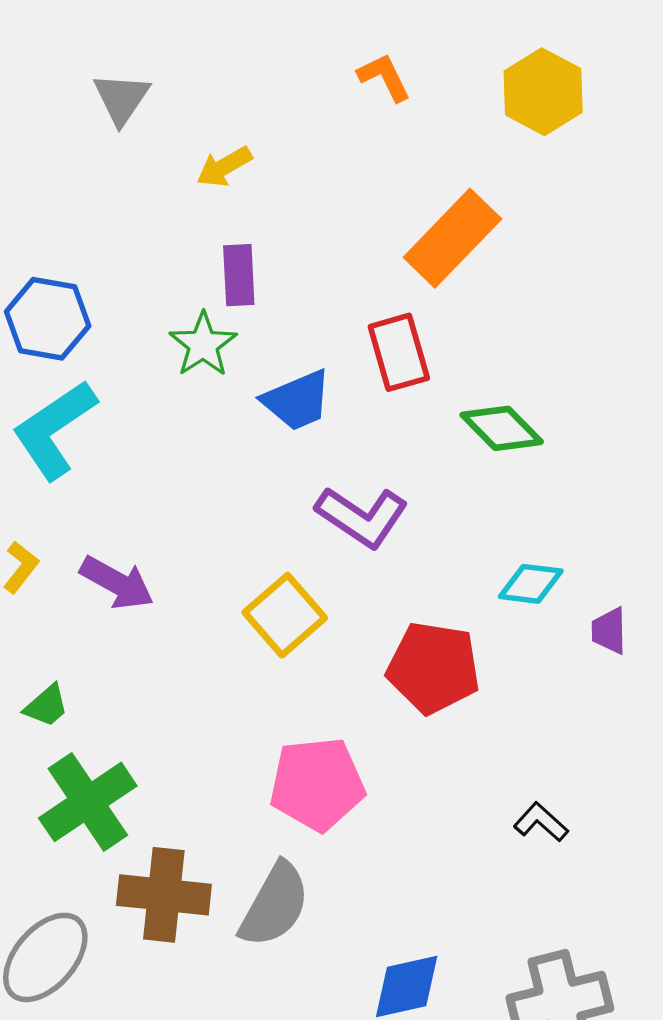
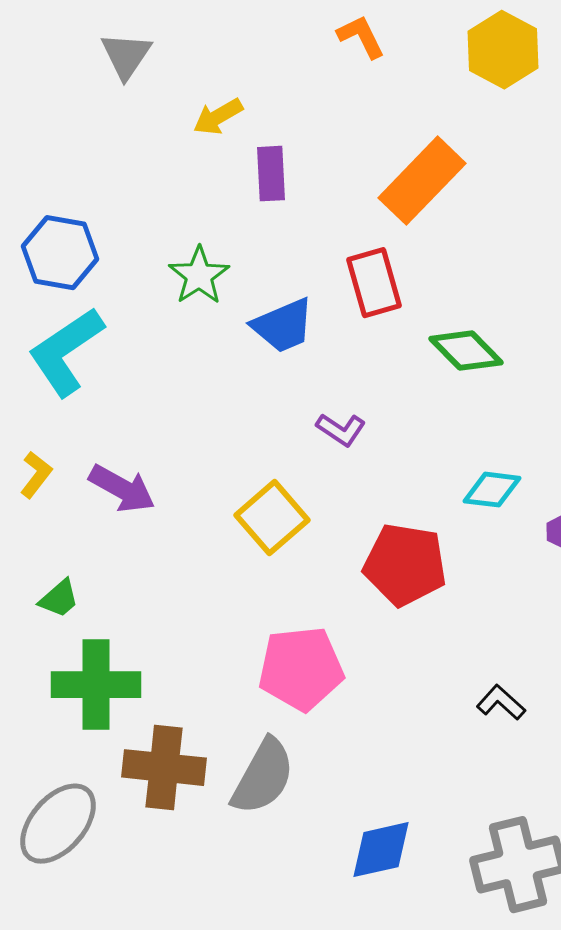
purple rectangle: (239, 275) -> (271, 174), moved
purple L-shape: (362, 517) -> (341, 430), size x0.6
green cross: (88, 802) -> (96, 685), turned 34

